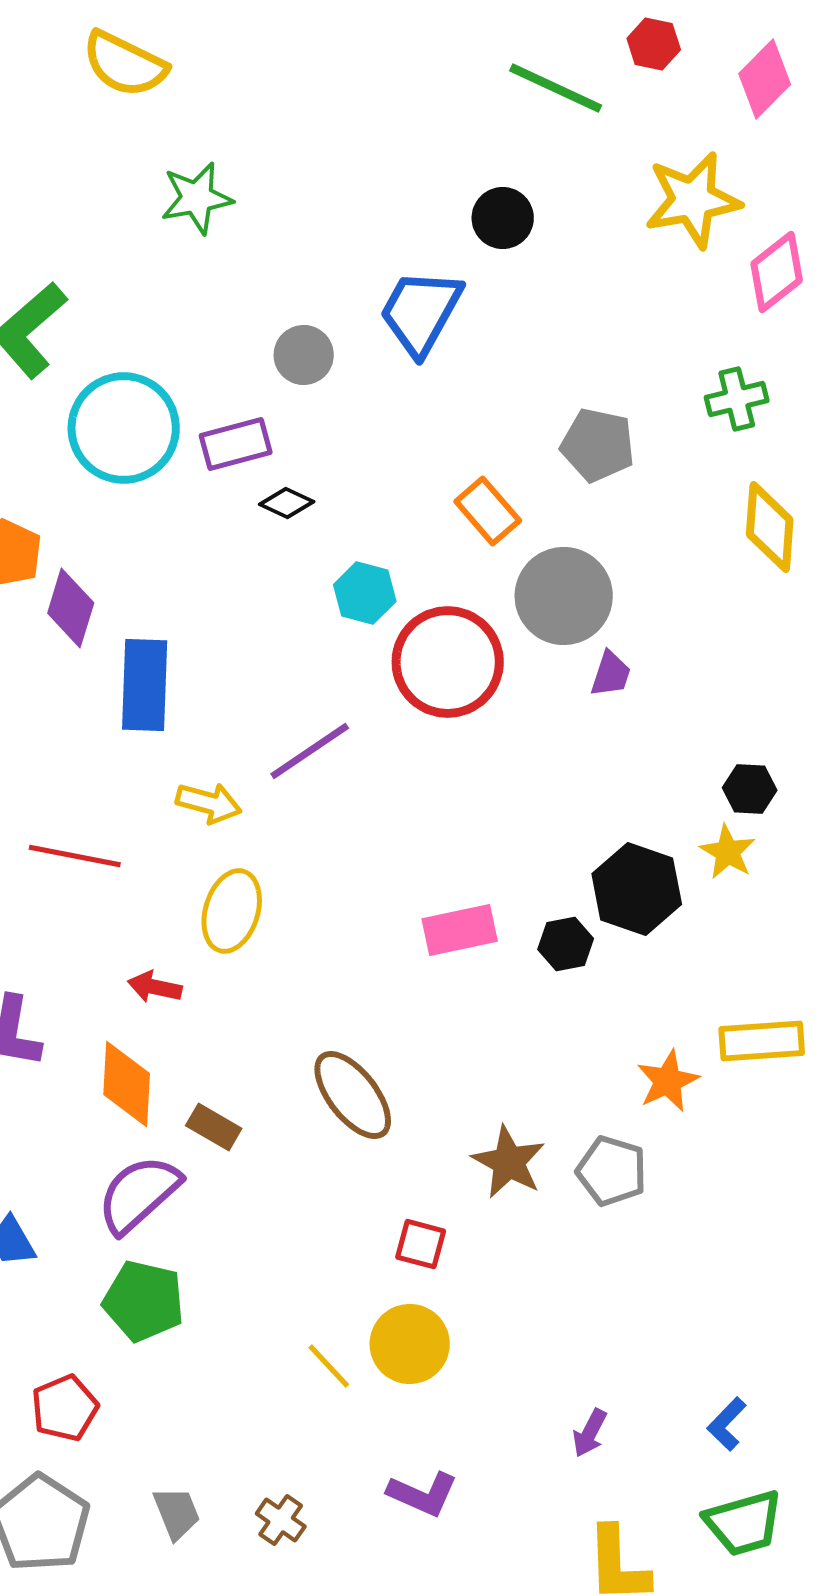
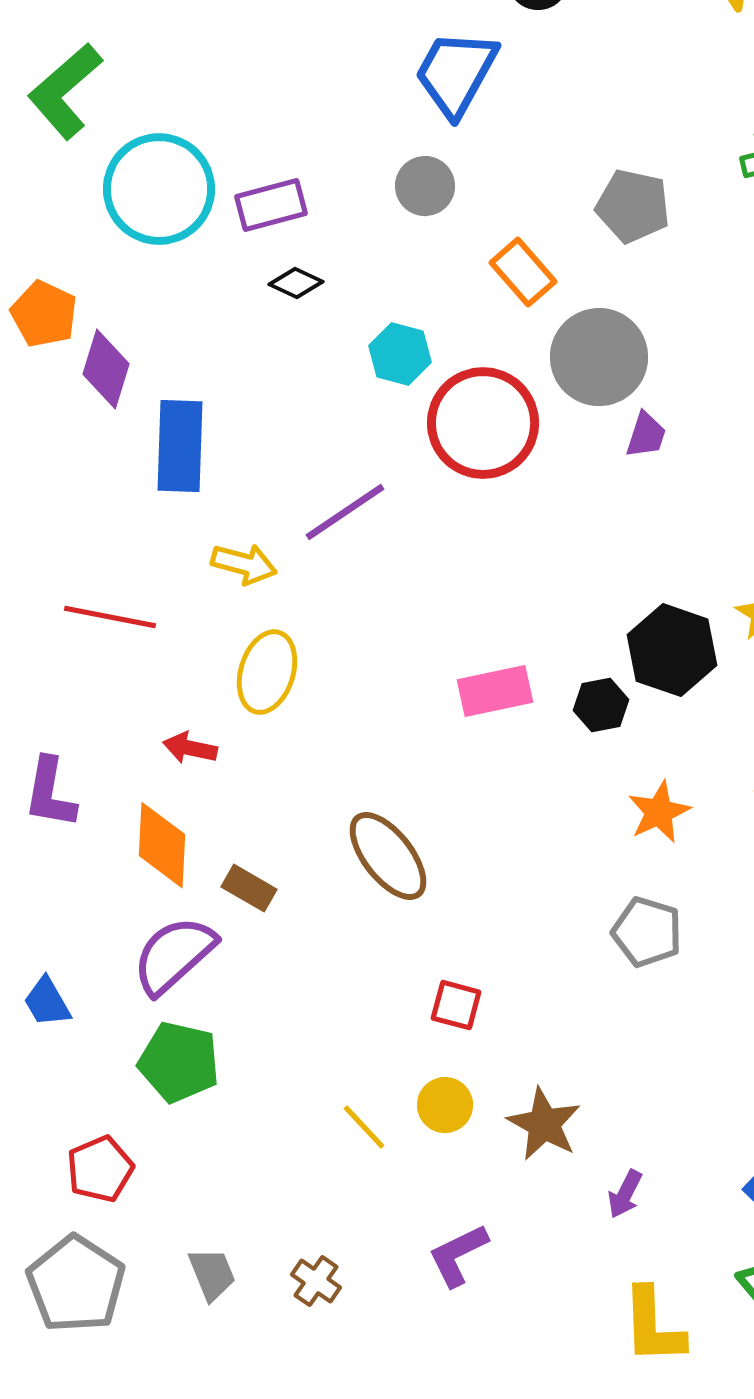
gray circle: (304, 355) -> (425, 186), moved
black diamond: (287, 503) -> (296, 283), moved
orange star: (668, 1081) -> (659, 812), moved
brown star: (509, 1162) -> (544, 1124), moved
yellow circle: (410, 1344) -> (445, 1105), size x0.7
purple L-shape: (423, 1494) -> (458, 1255), turned 130

